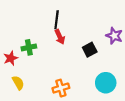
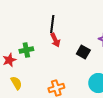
black square: (90, 50) -> (83, 52), turned -32

